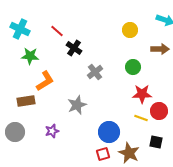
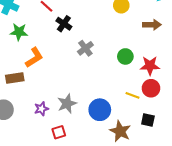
green circle: (133, 67) -> (125, 56), moved
red star: (142, 94) -> (150, 66), moved
gray star: (77, 105) -> (67, 104), moved
red square: (103, 154) -> (59, 132), moved

